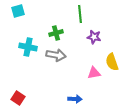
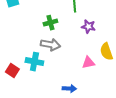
cyan cross: (28, 47) -> (34, 62), moved
red square: (18, 98) -> (12, 71), moved

